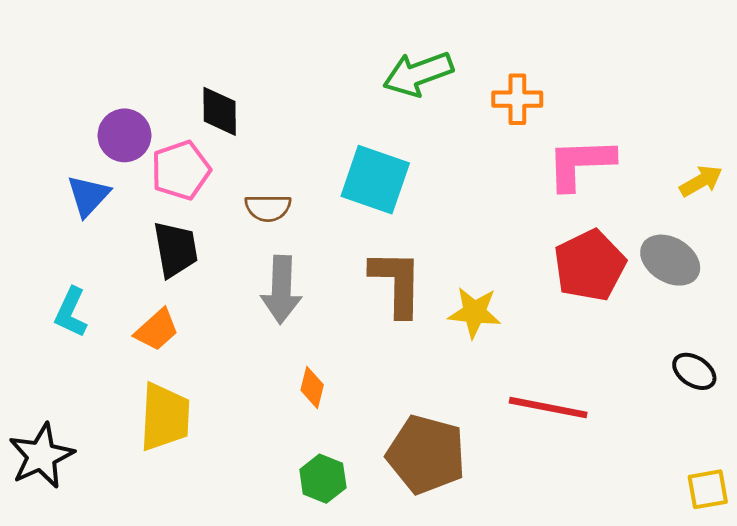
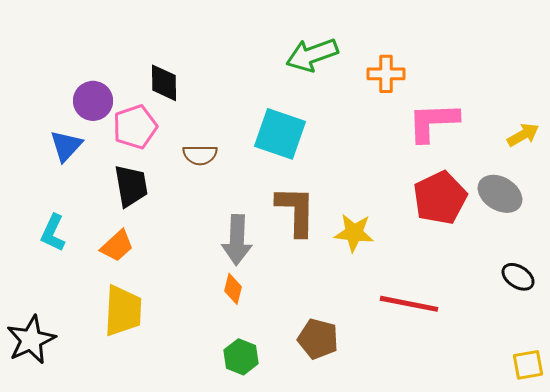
gray arrow: (281, 290) -> (237, 240), moved
brown pentagon: (426, 454) -> (318, 339), size x0.7

